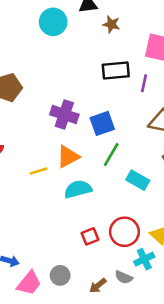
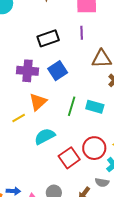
black rectangle: (116, 70) -> (48, 38), moved
green line: (111, 155) -> (72, 106), moved
cyan semicircle: (78, 189) -> (45, 136), moved
red square: (90, 236) -> (69, 158), size x1.5

